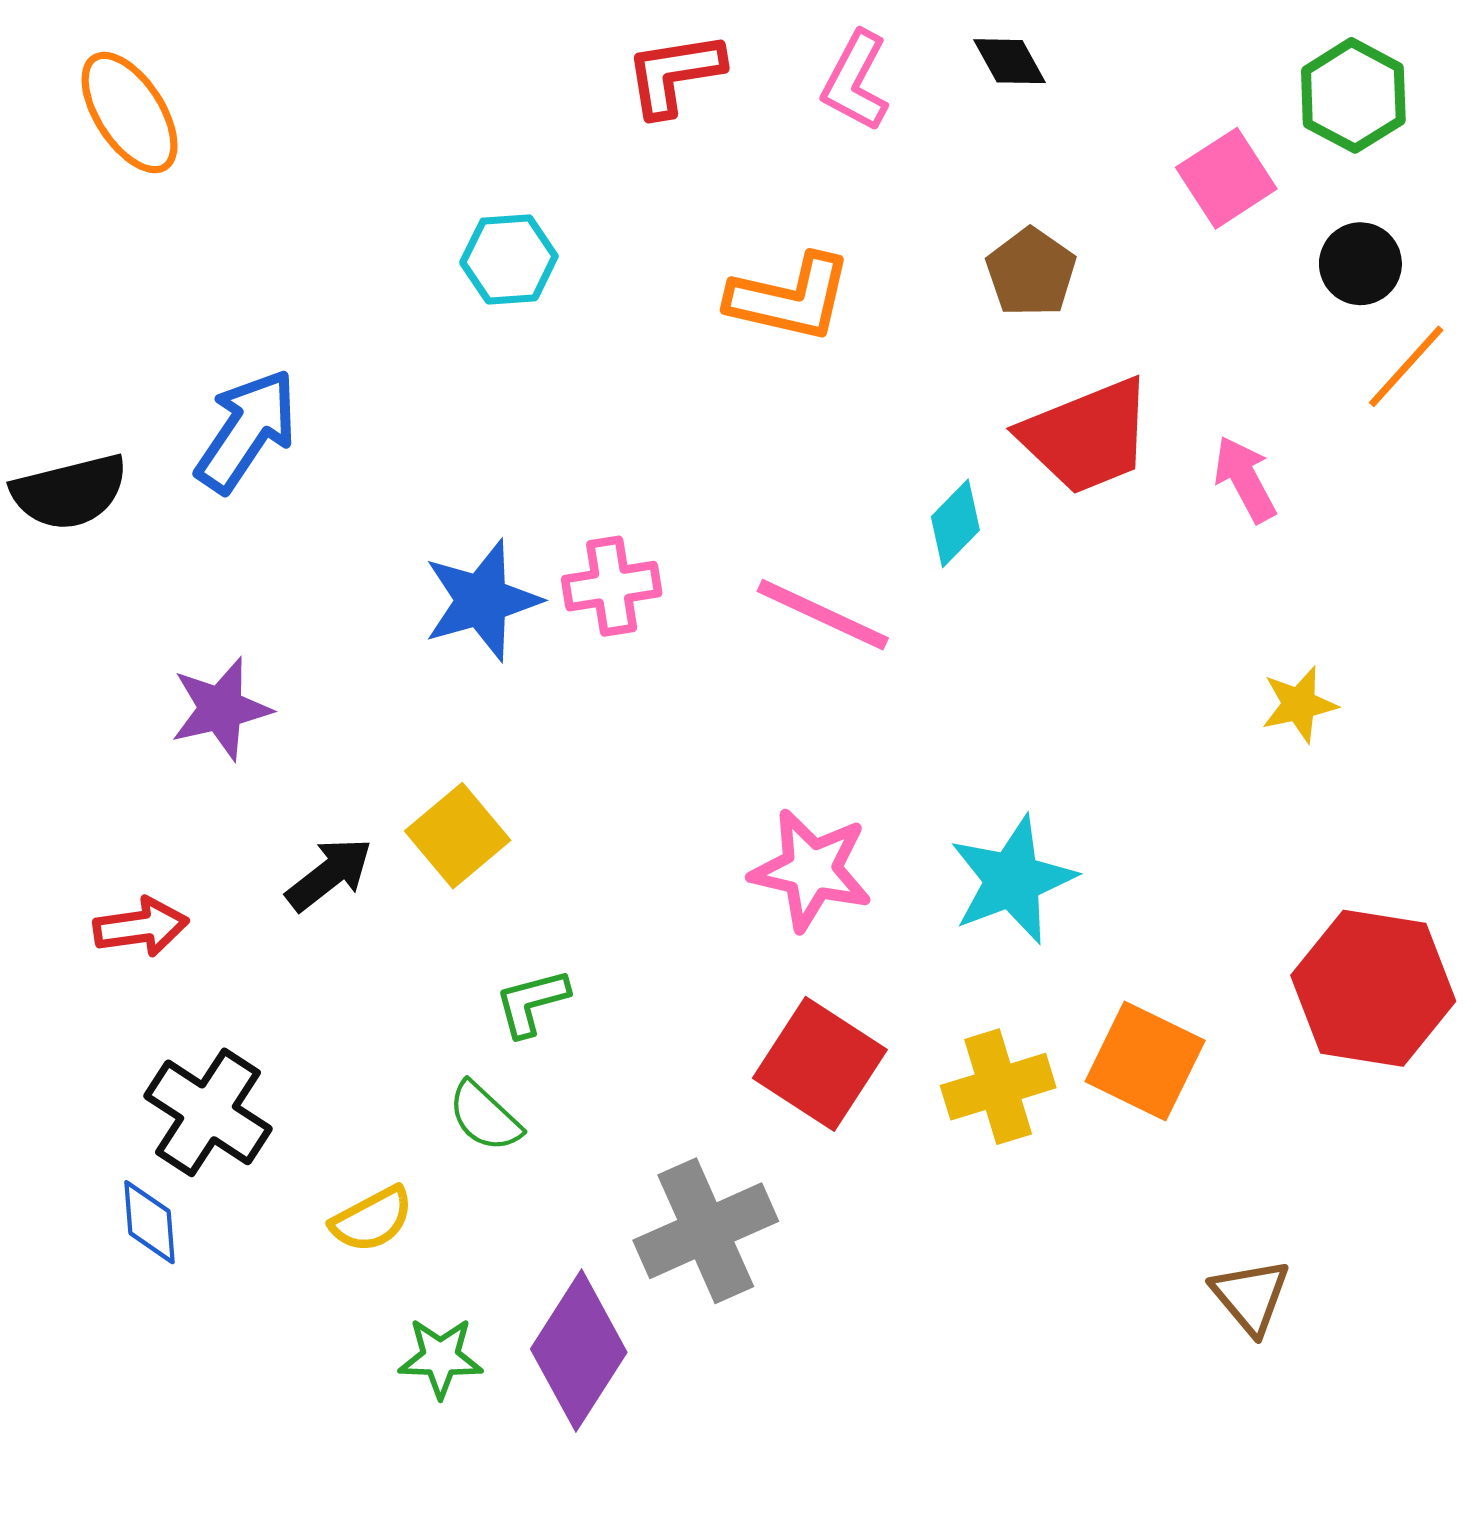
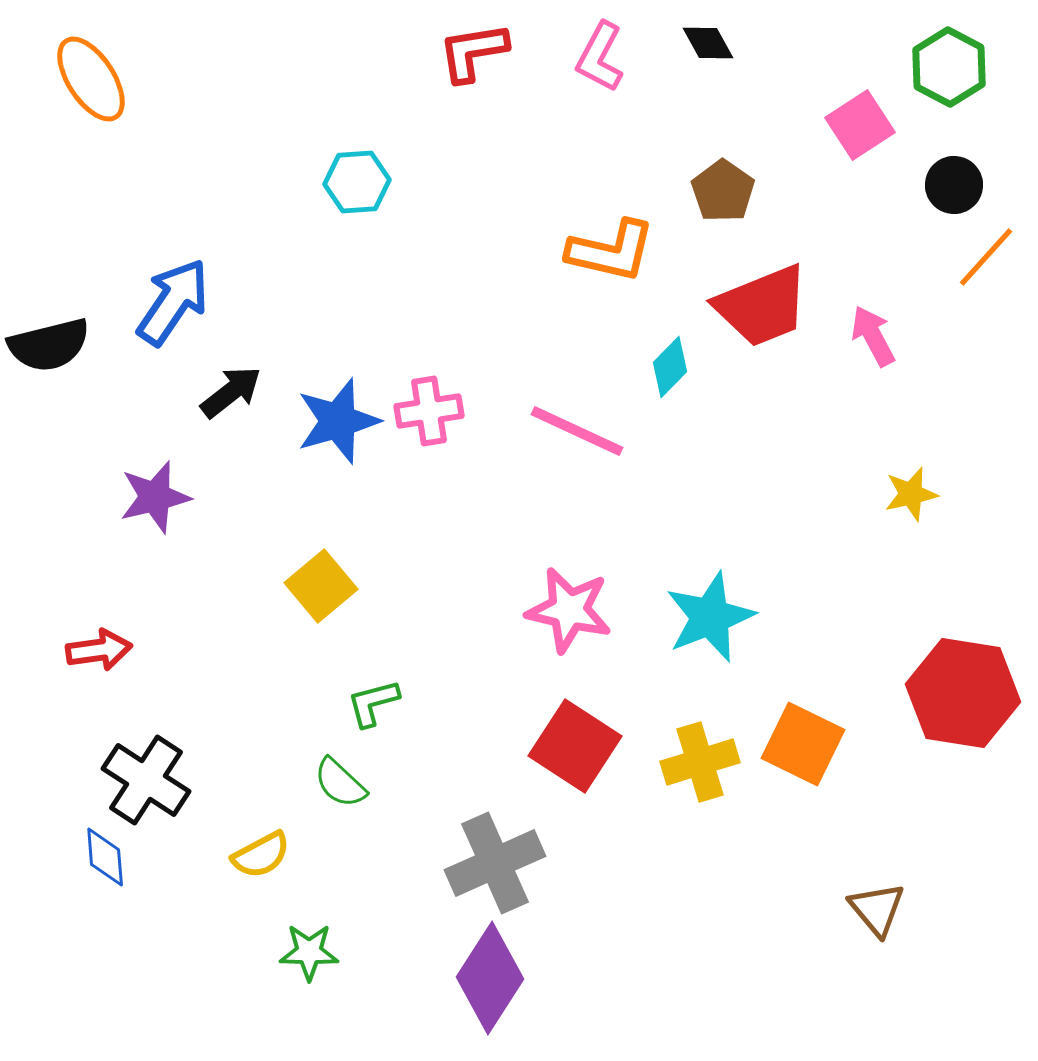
orange L-shape: (790, 298) -> (611, 251), moved
black arrow: (329, 874) -> (231, 392), moved
purple diamond: (579, 1351) -> (490, 978), moved

